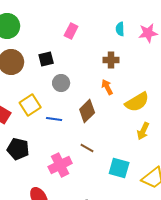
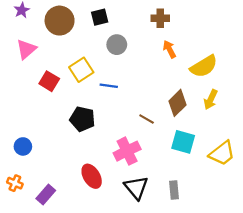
brown cross: (111, 60) -> (160, 18), moved
brown diamond: (87, 111) -> (177, 103), moved
black pentagon: (18, 149) -> (82, 119), moved
pink cross: (60, 165) -> (127, 151), moved

